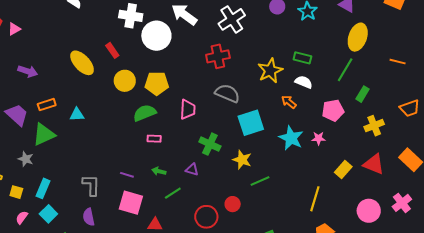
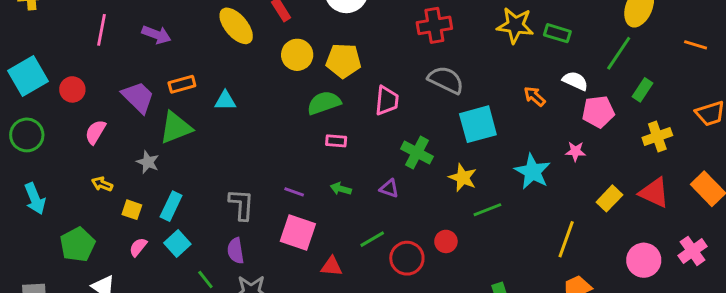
yellow star: (270, 71) -> (515, 25), moved, turned 30
white semicircle: (304, 82) -> (575, 81), moved
cyan star: (291, 138) -> (532, 172), moved
green line: (173, 193) -> (372, 239), moved

